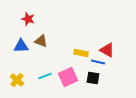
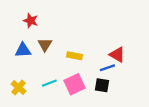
brown triangle: (41, 41) -> (45, 45), turned 40
yellow rectangle: (81, 53) -> (74, 56), moved
blue line: (98, 62) -> (107, 68), turned -32

